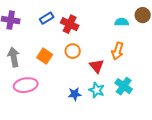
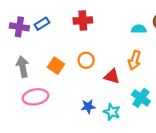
blue rectangle: (47, 18) -> (42, 24), moved
red cross: (70, 24) -> (83, 20), moved, turned -30
red triangle: (97, 66) -> (112, 76), turned -35
cyan star: (97, 90) -> (112, 112), moved

